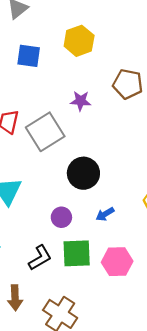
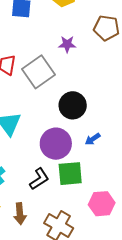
purple circle: (61, 217) -> (56, 144), size x1.8
pink hexagon: (117, 262) -> (102, 204), moved

